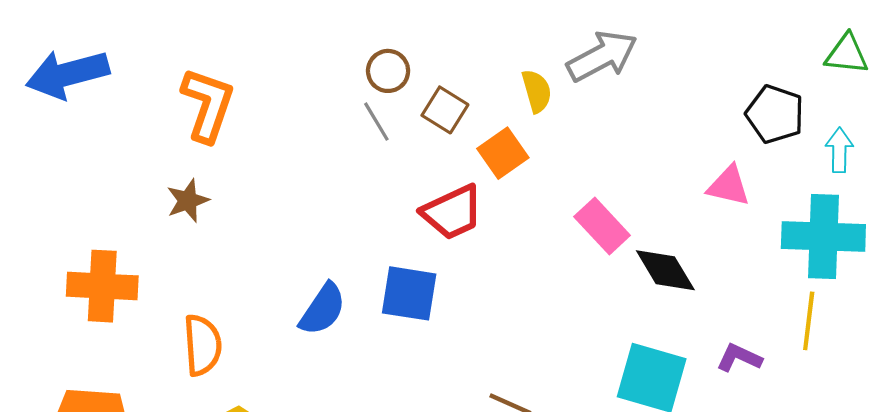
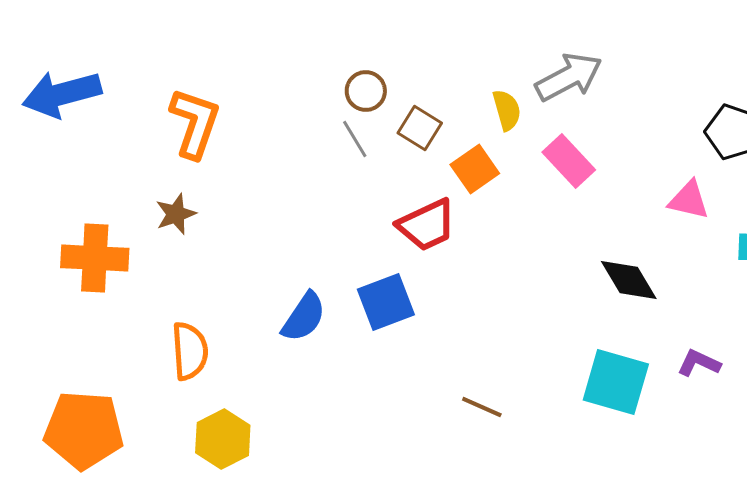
pink rectangle: (602, 226) -> (569, 161), moved
orange cross: (102, 286) -> (95, 258), moved
blue square: (409, 293) -> (386, 302), turned -30

